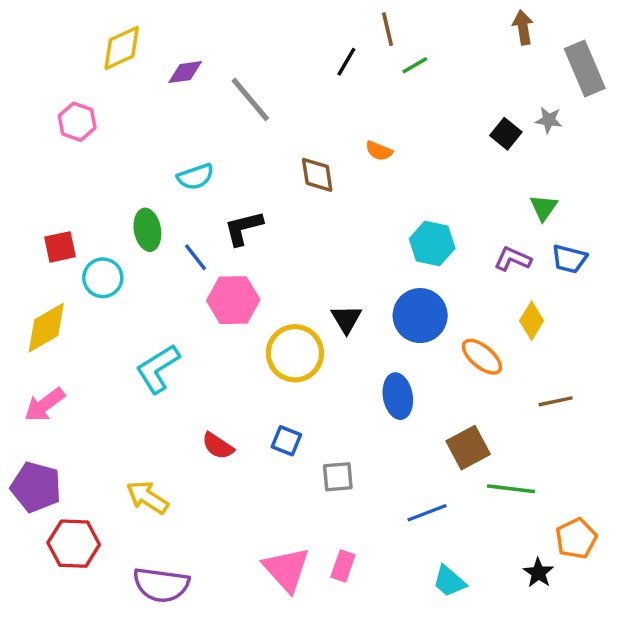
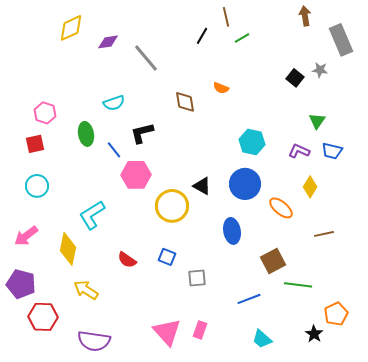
pink hexagon: (77, 122) -> (45, 113), moved
cyan circle: (103, 278) -> (37, 186), moved
black triangle: (346, 319) -> (202, 186), turned -30
yellow diamond: (46, 328) -> (68, 249), moved, turned -48

